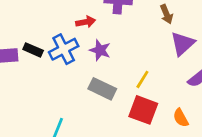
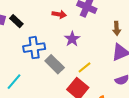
blue cross: (64, 49) -> (34, 48), moved
purple star: (100, 50) -> (72, 39), moved

